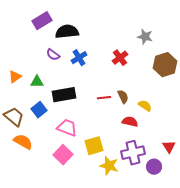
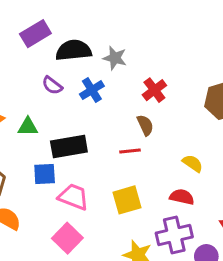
gray star: (145, 37) -> (115, 58), moved
brown semicircle: (123, 97) -> (145, 125), moved
blue square: (39, 110) -> (45, 174), moved, turned 35
red semicircle: (130, 122) -> (182, 197), moved
yellow square: (94, 146) -> (127, 200), moved

